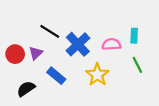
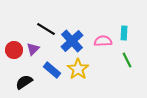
yellow star: (97, 75) -> (78, 69), moved

